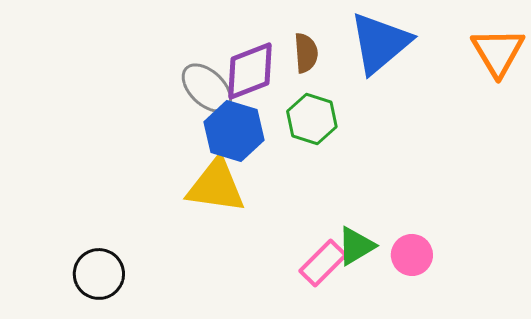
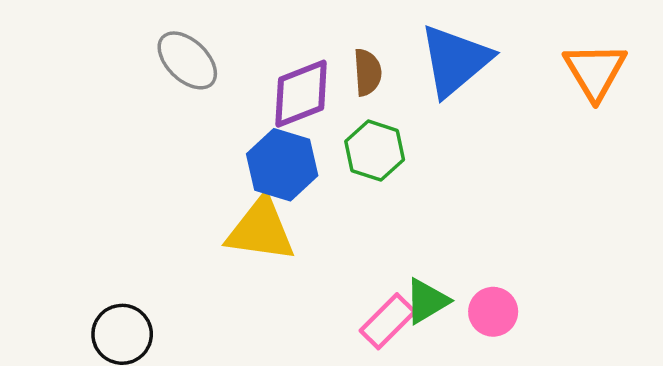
gray ellipse: (207, 88) -> (187, 60), moved

